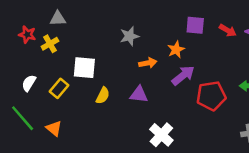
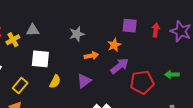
gray triangle: (58, 19) -> (33, 30), moved
red arrow: (228, 30) -> (156, 30), turned -112
yellow rectangle: (59, 88) -> (20, 86), moved
purple triangle: (139, 94) -> (84, 81), turned -42

